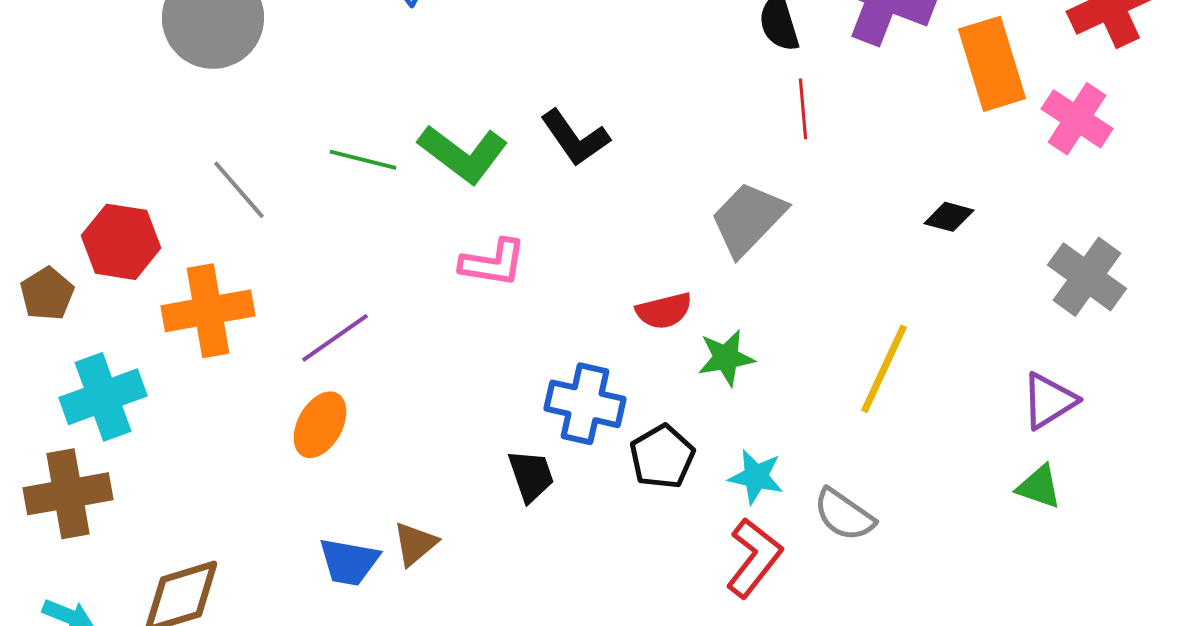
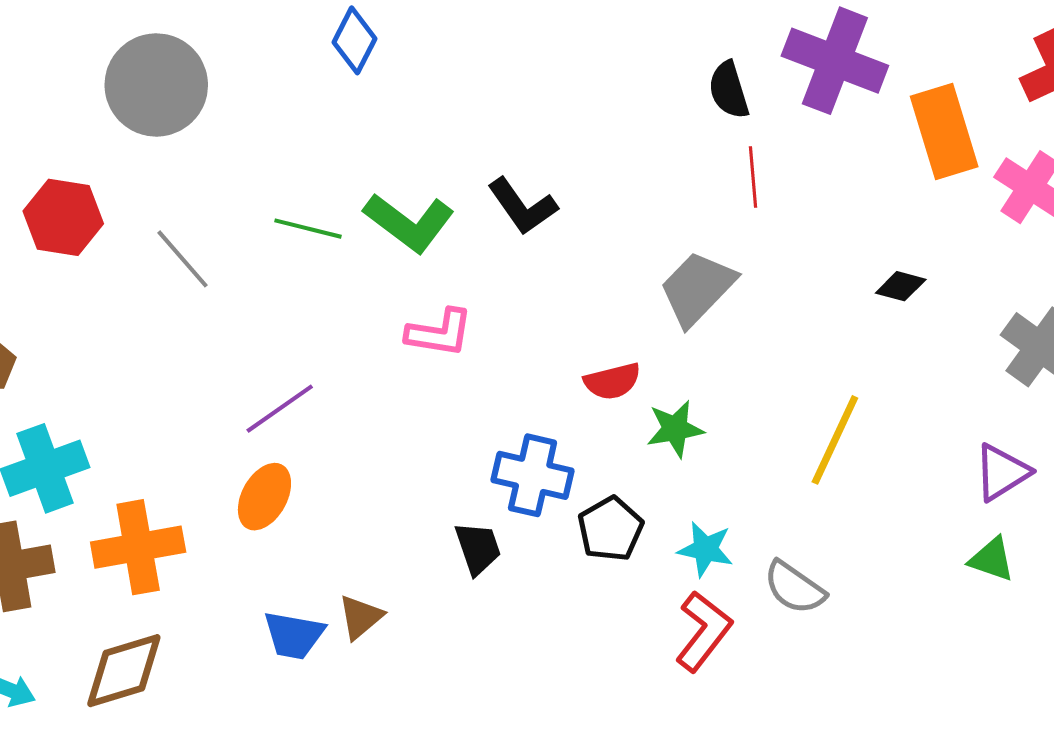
red hexagon: (121, 242) -> (63, 217), moved
orange cross: (208, 311) -> (138, 547), moved

